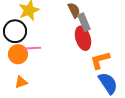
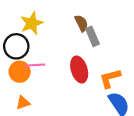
red ellipse: (83, 38) -> (79, 70), moved

